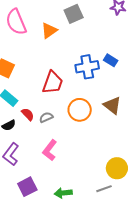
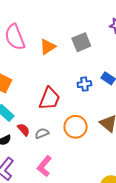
gray square: (74, 14) -> (81, 42), moved
blue cross: (87, 67) -> (84, 84), size x0.6

